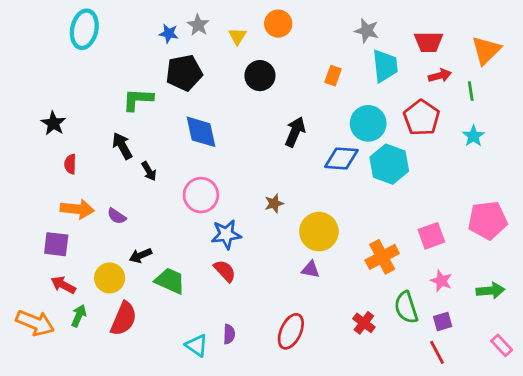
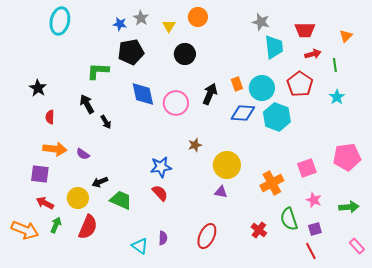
orange triangle: (486, 50) -> (346, 36), size x0.6
orange rectangle: (333, 76) -> (237, 84), moved, turned -40
pink circle: (201, 195) -> (176, 103), moved

